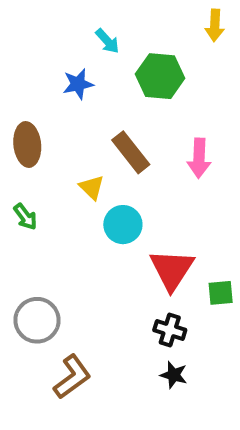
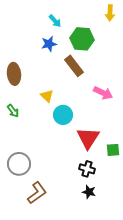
blue star: (78, 84) -> (49, 44), moved
brown rectangle: (131, 152) -> (74, 66), moved
pink arrow: (199, 158) -> (103, 93), moved, turned -66

